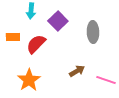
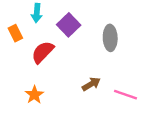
orange rectangle: (13, 37) -> (15, 33), moved, turned 64
orange star: (29, 80) -> (34, 95), size x0.7

